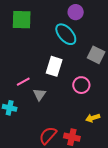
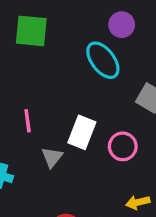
white rectangle: (54, 66) -> (82, 132), moved
pink line: (23, 82) -> (28, 121), moved, turned -72

